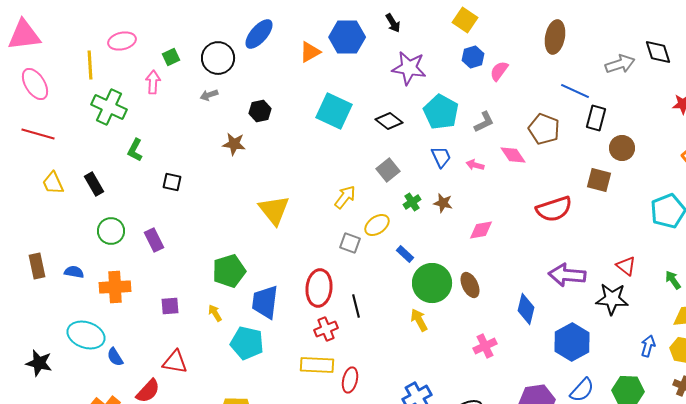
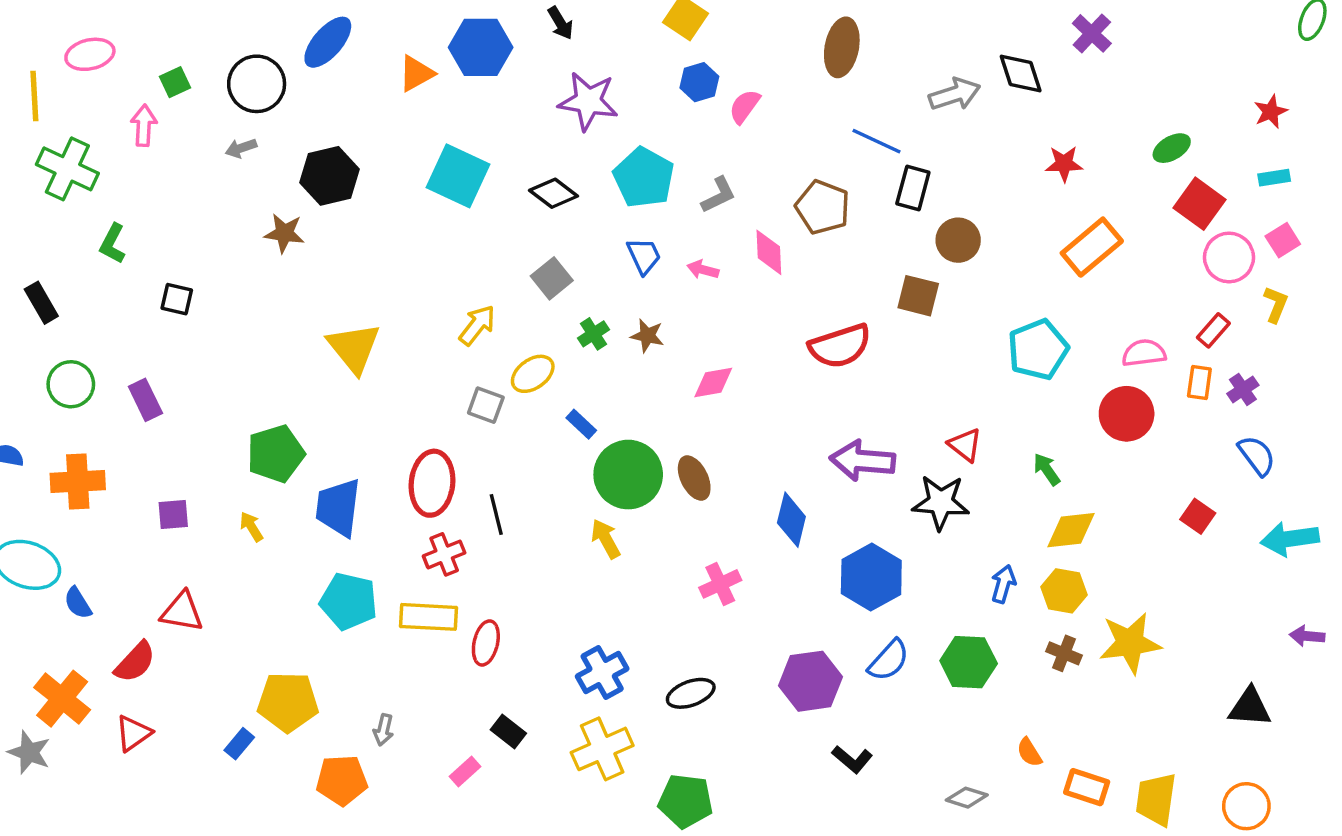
black hexagon: (260, 111) -> (330, 176), size x1.5
pink diamond: (513, 155) -> (769, 252), turned 32
cyan pentagon: (247, 343) -> (349, 601), moved

